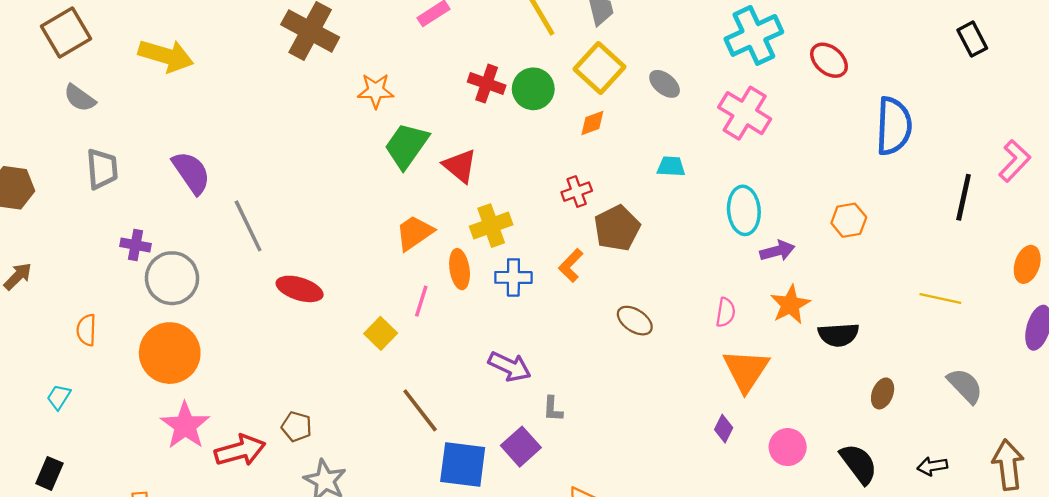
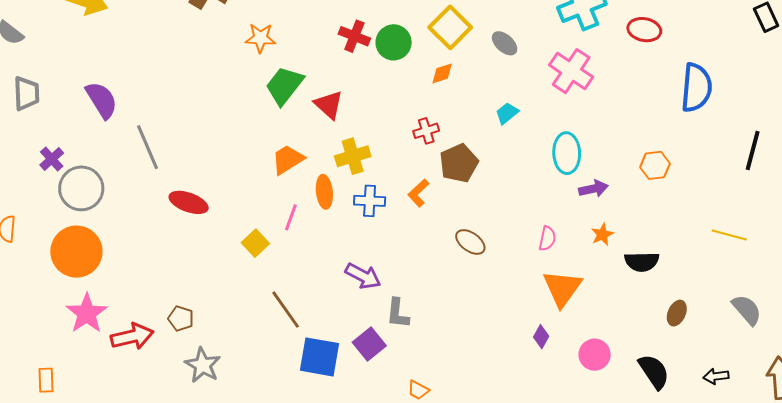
red ellipse: (829, 60) -> (644, 30), turned -32
cyan trapezoid: (671, 166) -> (507, 113), turned -45
purple cross: (135, 245) -> (52, 159), turned 35
orange star: (790, 305) -> (602, 234), size x0.7
gray L-shape: (553, 409) -> (398, 313), size x1.4

